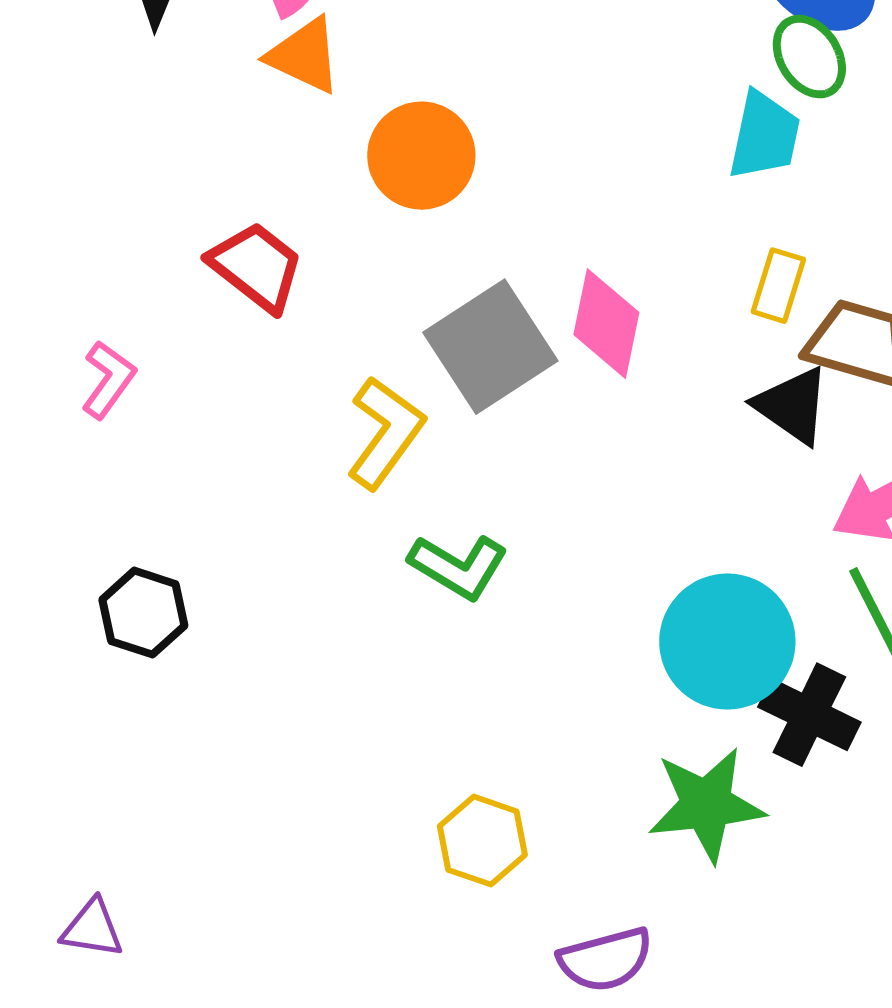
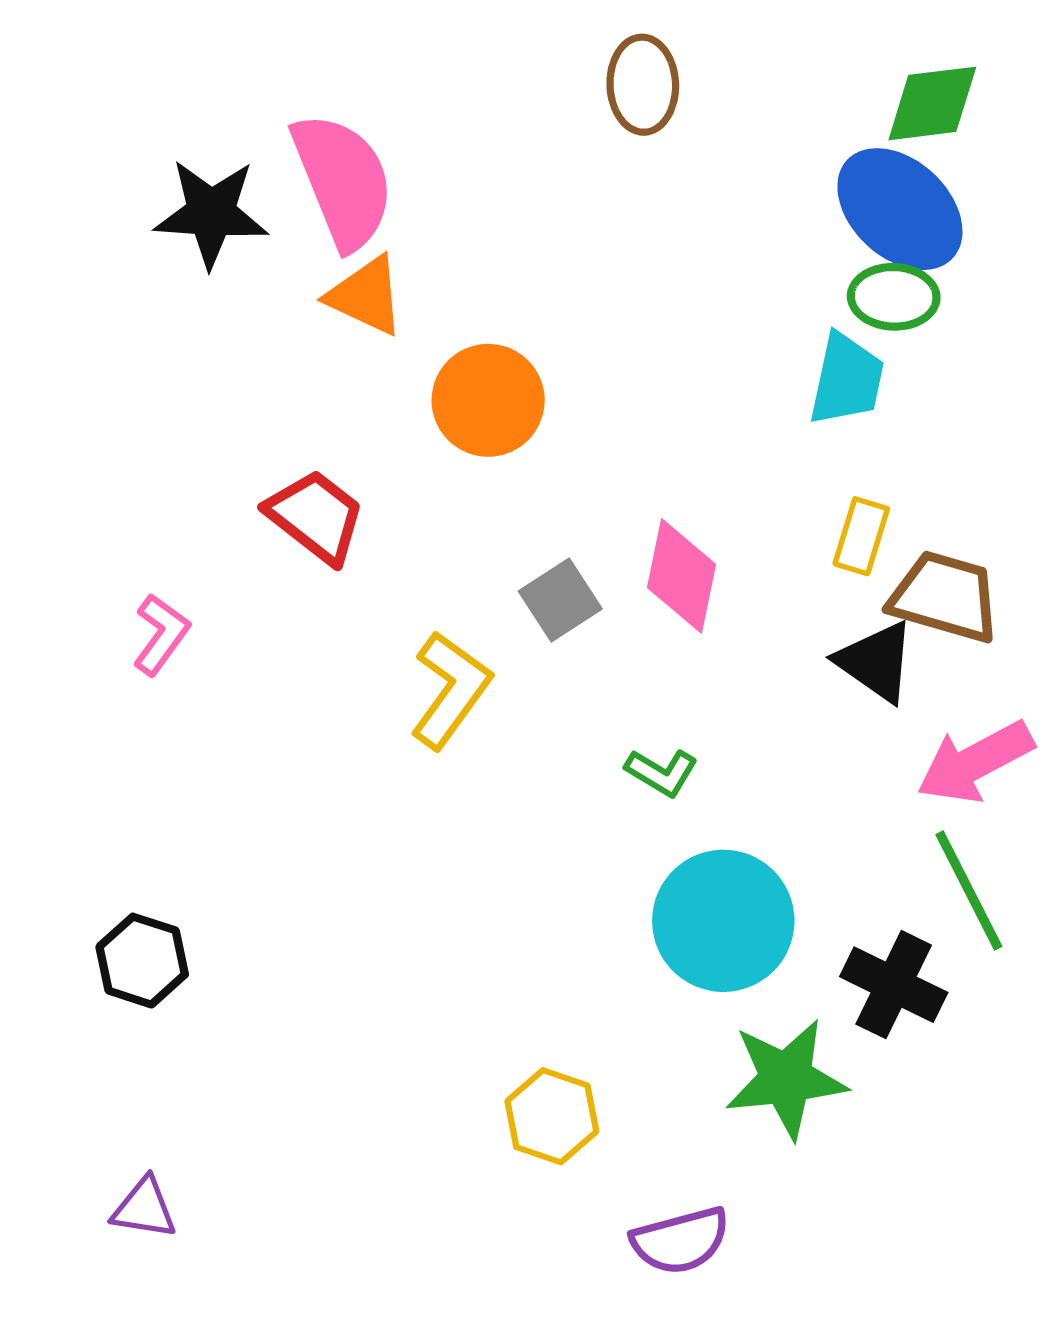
green ellipse: (809, 57) -> (894, 297), turned -56
gray square: (490, 347) -> (560, 600), size x0.6
green L-shape: (458, 567) -> (662, 772), moved, size x0.7
black hexagon: (143, 613) -> (142, 961), moved
cyan circle: (727, 642) -> (723, 921), moved

